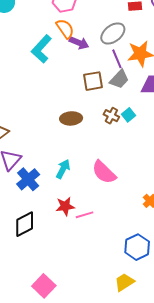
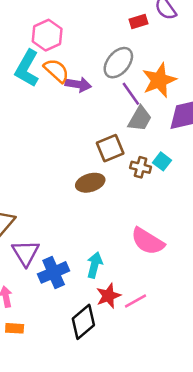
cyan L-shape: (41, 49) -> (27, 68), moved
brown square: (93, 81) -> (110, 148), moved
cyan arrow: (63, 169) -> (95, 265), moved
blue cross: (28, 179) -> (54, 272), turned 30
black diamond: (25, 224) -> (83, 322), moved

